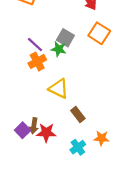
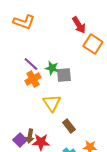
orange square: (99, 33) -> (93, 44), moved
gray square: (65, 38) -> (64, 75), moved, turned -35
yellow triangle: (59, 89) -> (52, 103), turned 30

